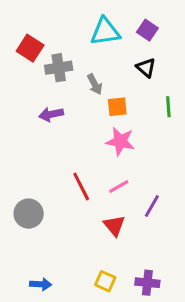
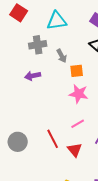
cyan triangle: (105, 32) -> (57, 21), moved
red square: (30, 48) -> (19, 13), moved
red line: (81, 186) -> (53, 139), moved

